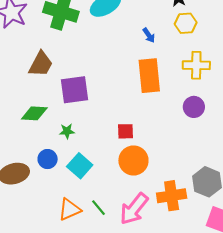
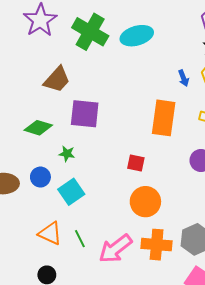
blue arrow: (149, 35) -> (183, 78), moved
red square: (126, 131) -> (136, 163), moved
orange circle: (133, 160) -> (145, 202), moved
orange triangle: (69, 210) -> (50, 233), turned 35

